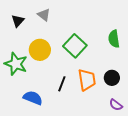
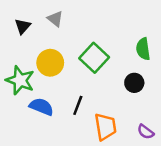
black circle: (112, 78) -> (134, 83), moved
orange trapezoid: (87, 80) -> (105, 127), moved
blue semicircle: (33, 98) -> (41, 107), moved

